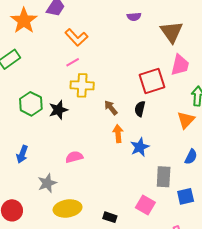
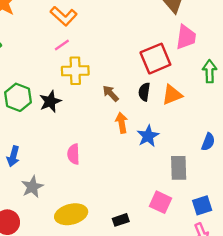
orange triangle: (186, 120) -> (172, 95), moved, turned 30
pink semicircle: (74, 157) -> (74, 154), turned -72
gray star: (47, 183) -> (32, 187), moved
blue square: (186, 196) -> (202, 205), moved
black rectangle: (110, 217) -> (121, 220), turned -32

